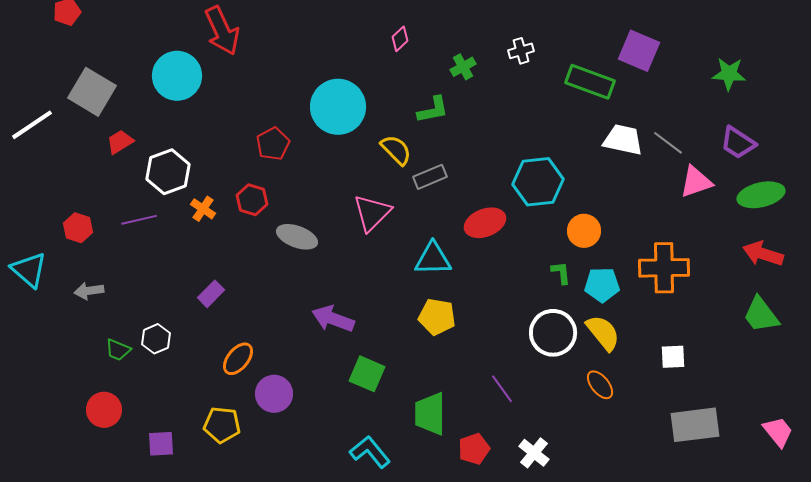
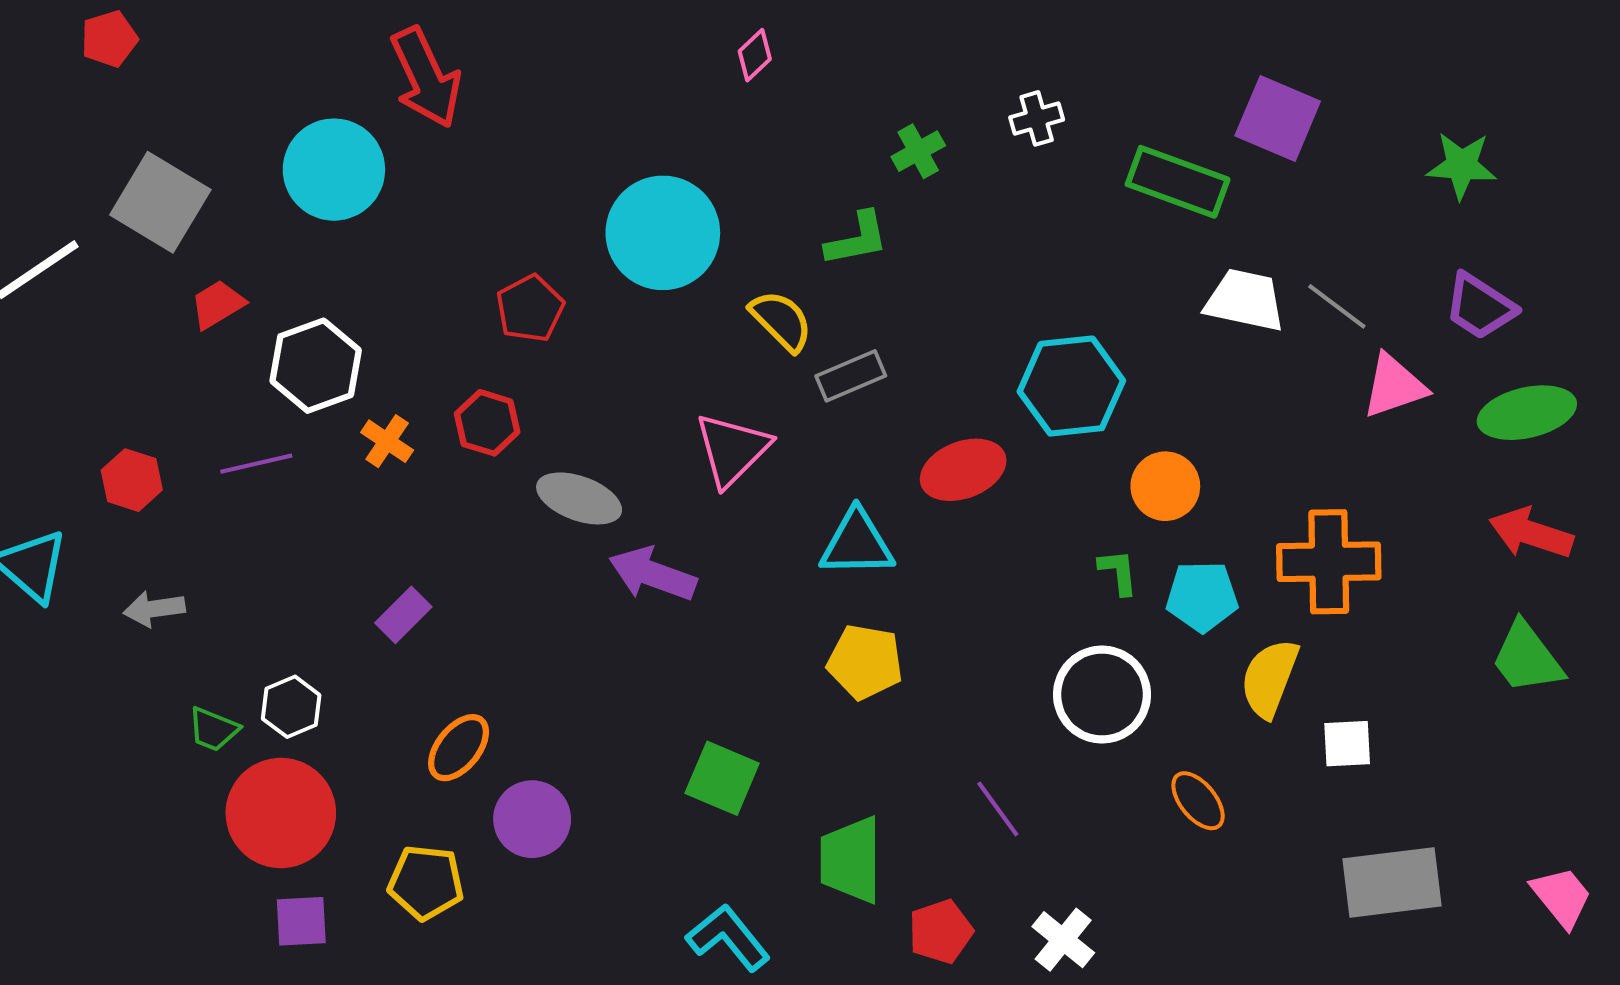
pink diamond: (400, 39) -> (755, 55), moved
purple arrow: (333, 319) -> (653, 574), moved
yellow semicircle: (603, 333) -> (1270, 678), moved, turned -120
red circle: (104, 410) -> (281, 813), moved, size x1.5

